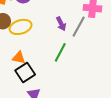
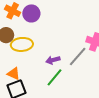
purple arrow: (61, 24) -> (53, 60), moved, turned 88

